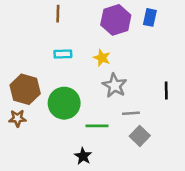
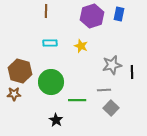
gray star: (115, 86) -> (112, 65), moved, turned 30
black star: (83, 156) -> (56, 120), moved

